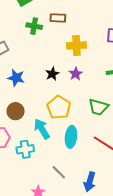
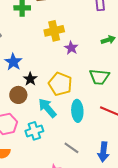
yellow cross: (76, 45) -> (54, 31), moved
black star: (52, 74) -> (30, 79), moved
blue star: (16, 78) -> (13, 62), turned 30

